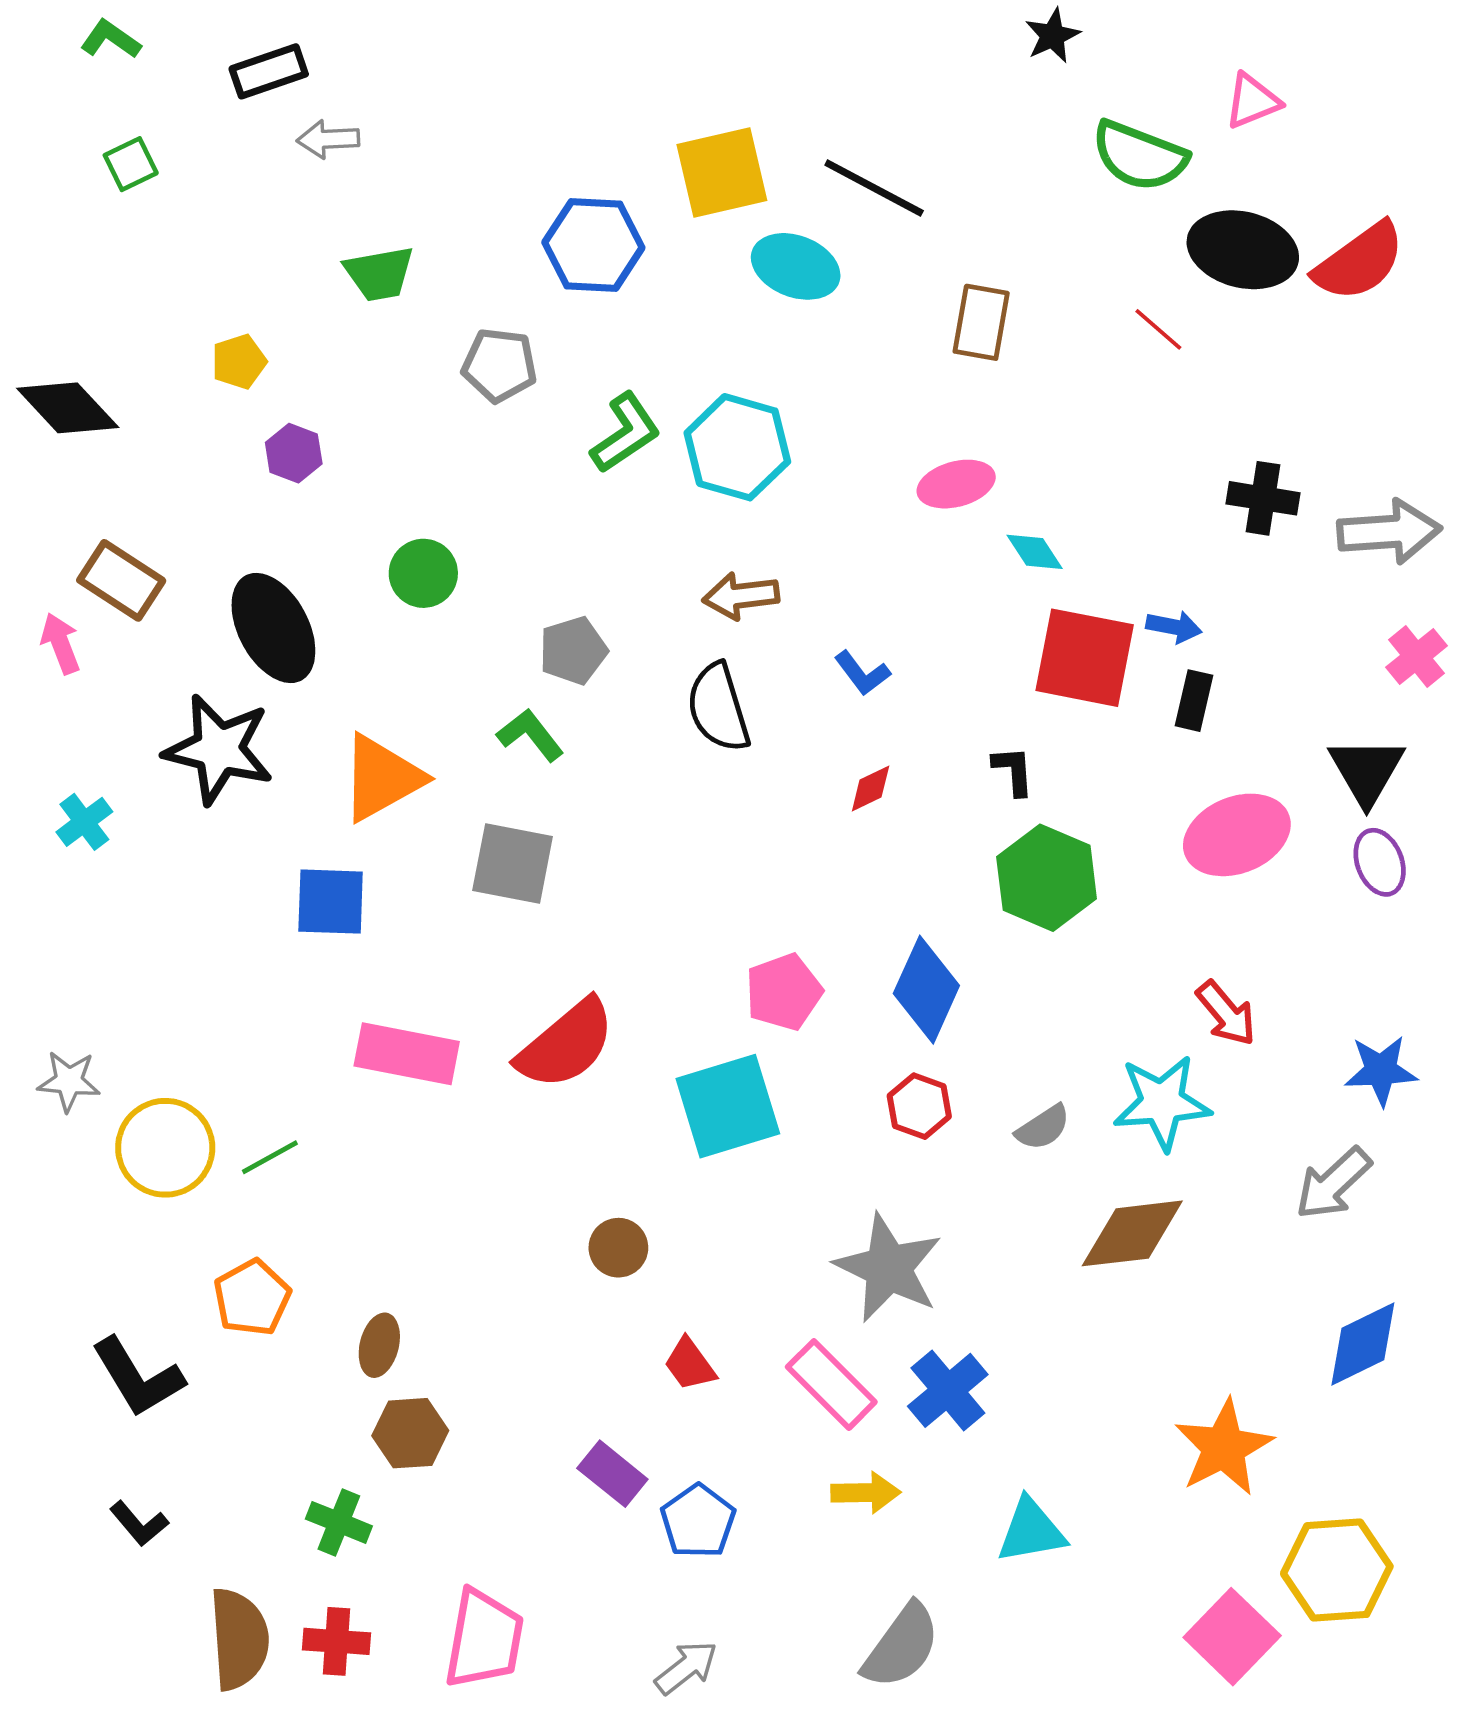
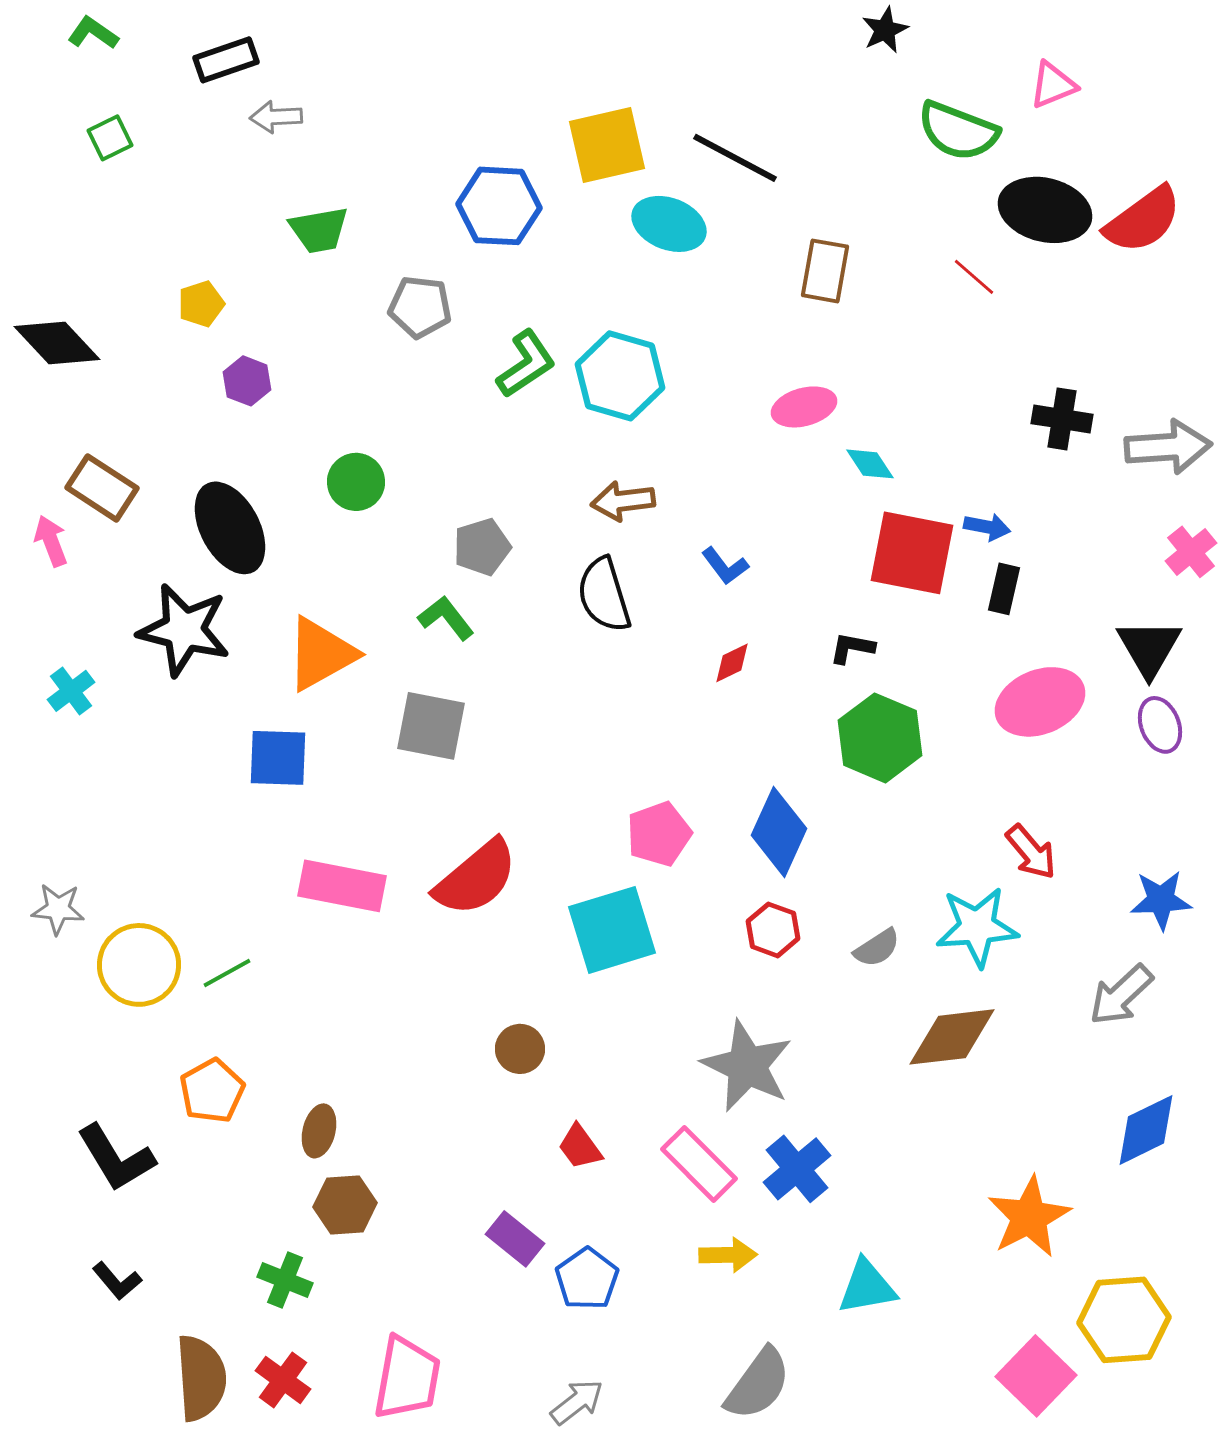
black L-shape: (1013, 771) -> (852, 648), turned -75
red cross: (336, 1641) -> (283, 1380), turned 32

